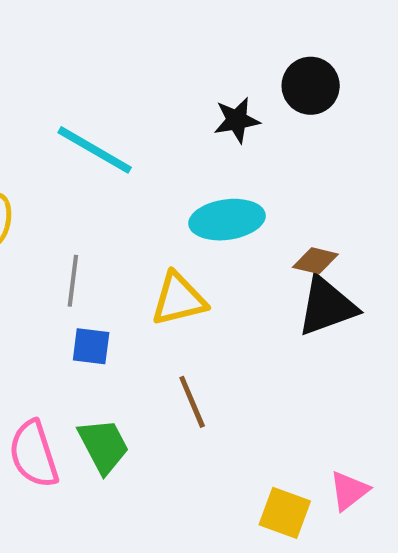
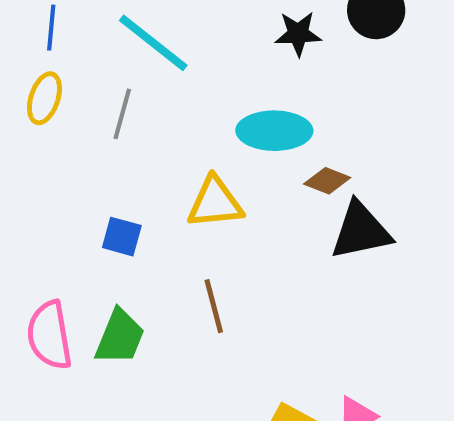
brown diamond: (315, 261) -> (327, 181), moved
gray line: (73, 281) -> (122, 114), moved
green trapezoid: (103, 446) -> (120, 337), turned 42

